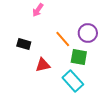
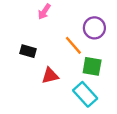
purple circle: (88, 33) -> (94, 28), moved

